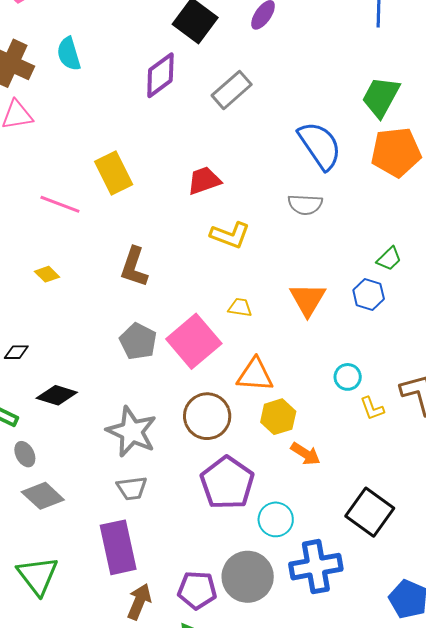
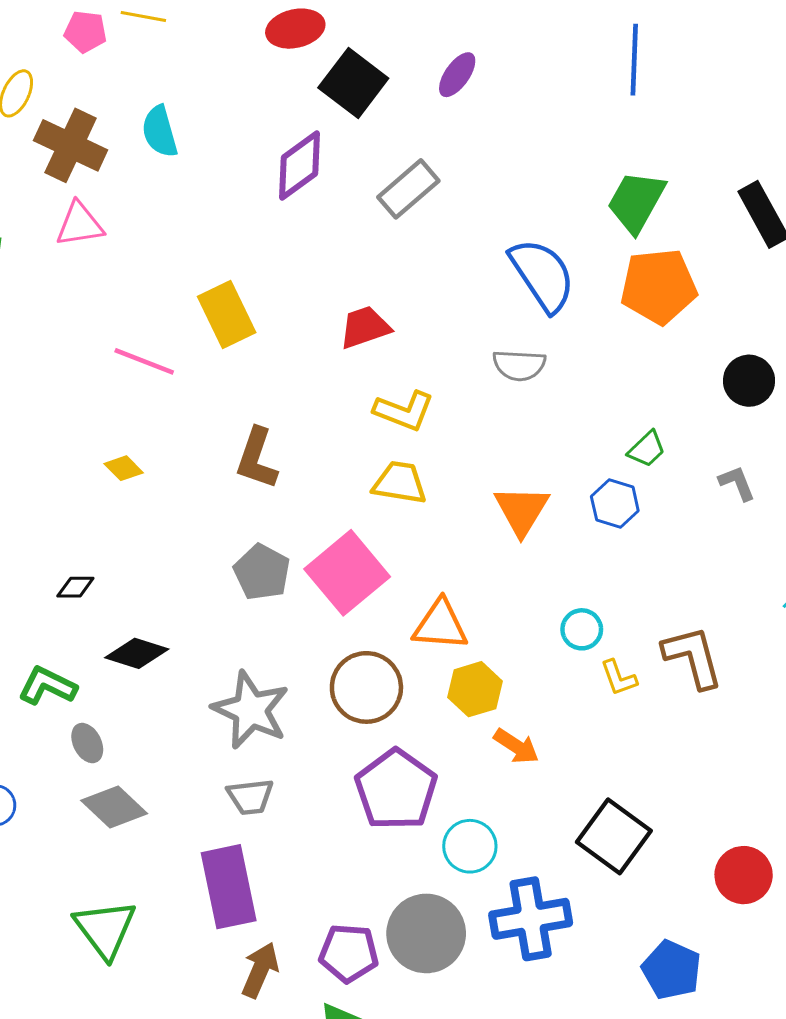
yellow trapezoid: (240, 307) -> (400, 483), moved, size x1.5

